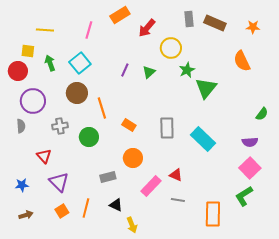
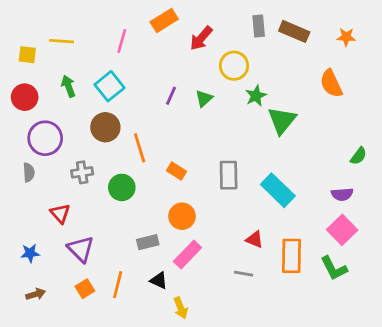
yellow square: (28, 51) -> (27, 55), moved
red triangle: (176, 175) -> (255, 239), moved
pink rectangle: (151, 186) -> (187, 254), moved
green L-shape: (244, 196) -> (334, 268), turned -85
orange rectangle: (213, 214) -> (291, 256), moved

